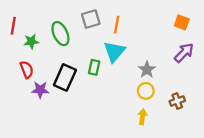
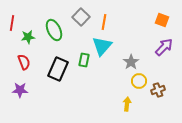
gray square: (91, 19) -> (81, 17), turned -30
purple star: (40, 90) -> (20, 90), moved
yellow circle: (146, 91) -> (139, 81), moved

